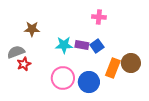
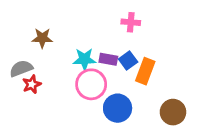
brown circle: (131, 63) -> (173, 112), moved
orange rectangle: (113, 68) -> (145, 71), moved
pink circle: (63, 78) -> (91, 84), moved

